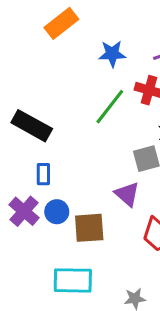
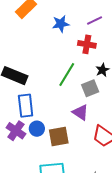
green line: (110, 107) -> (67, 74), moved
blue rectangle: (43, 174) -> (26, 106), size x1.6

